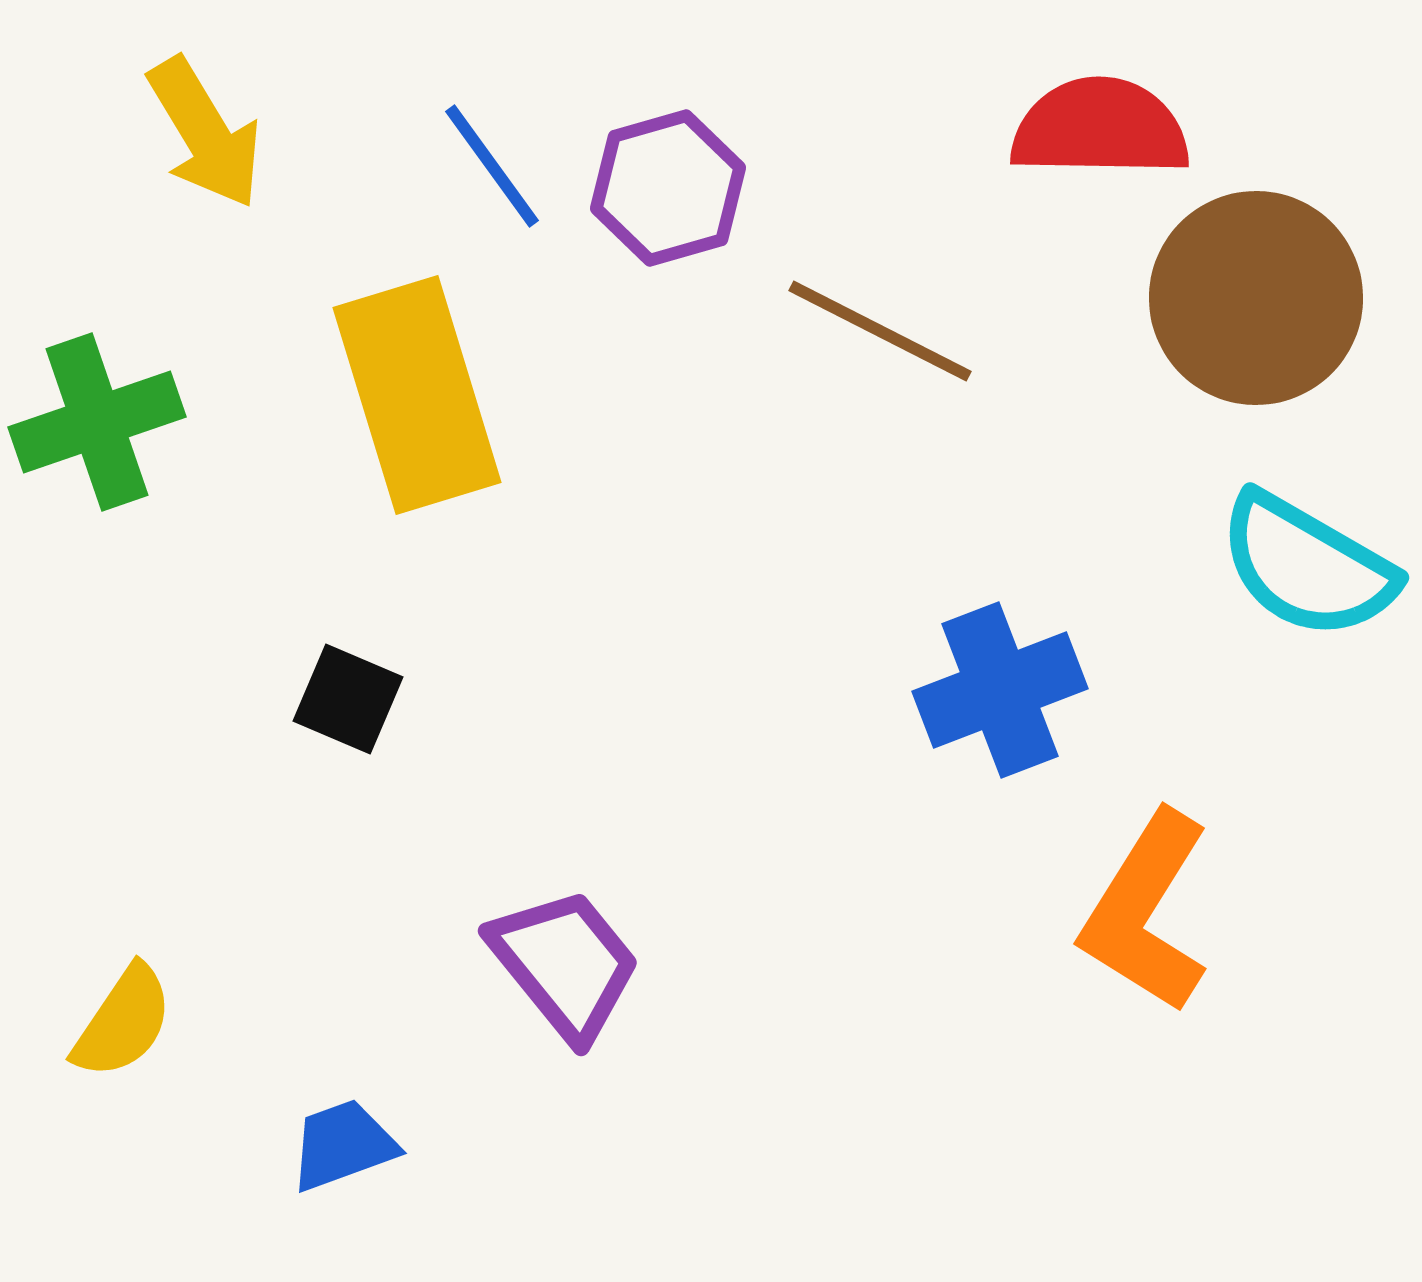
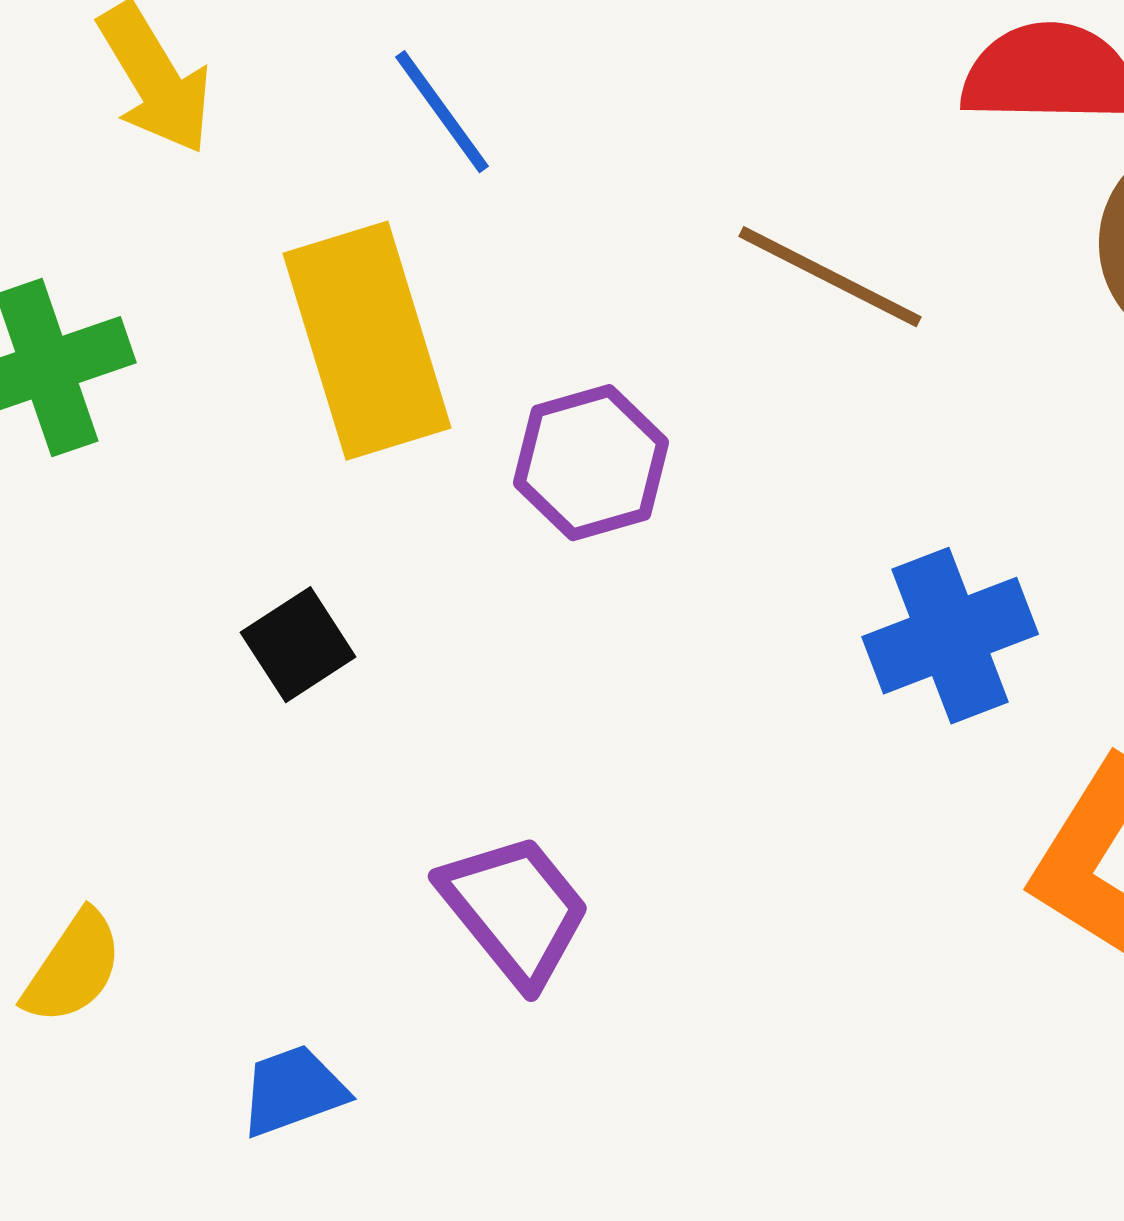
purple hexagon: (668, 188) -> (591, 463), moved
black square: (348, 699) -> (298, 645), turned 34

